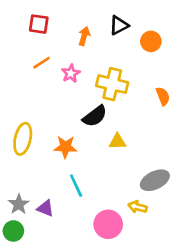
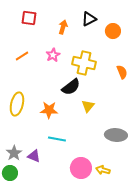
orange line: (41, 63) -> (22, 56), moved
yellow triangle: (117, 142) -> (88, 106), turned -48
gray ellipse: (155, 180) -> (116, 135), turned 30
cyan line: (76, 186) -> (57, 139), turned -54
yellow arrow: (138, 207) -> (103, 170), moved

